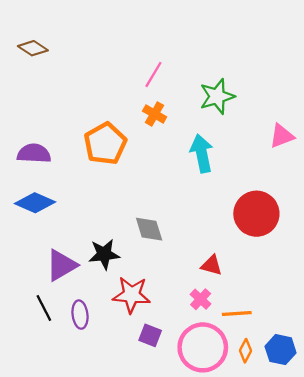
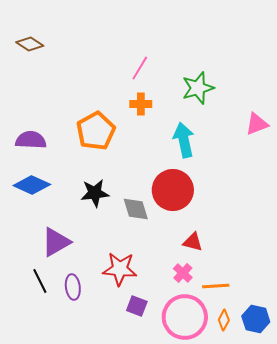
orange cross: (155, 114) -> (141, 104), turned -30
red circle: (256, 214) -> (173, 190), moved
black star: (104, 254) -> (95, 193), moved

